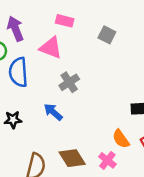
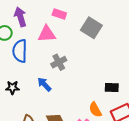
gray square: (107, 35) -> (91, 28), size x1.5
pink triangle: (51, 48) -> (47, 34), turned -30

